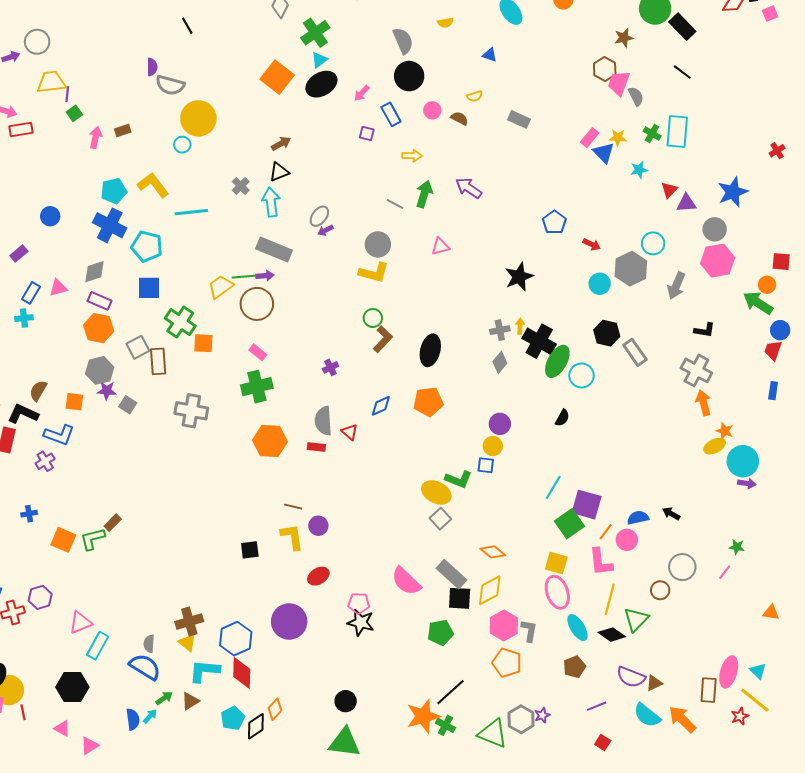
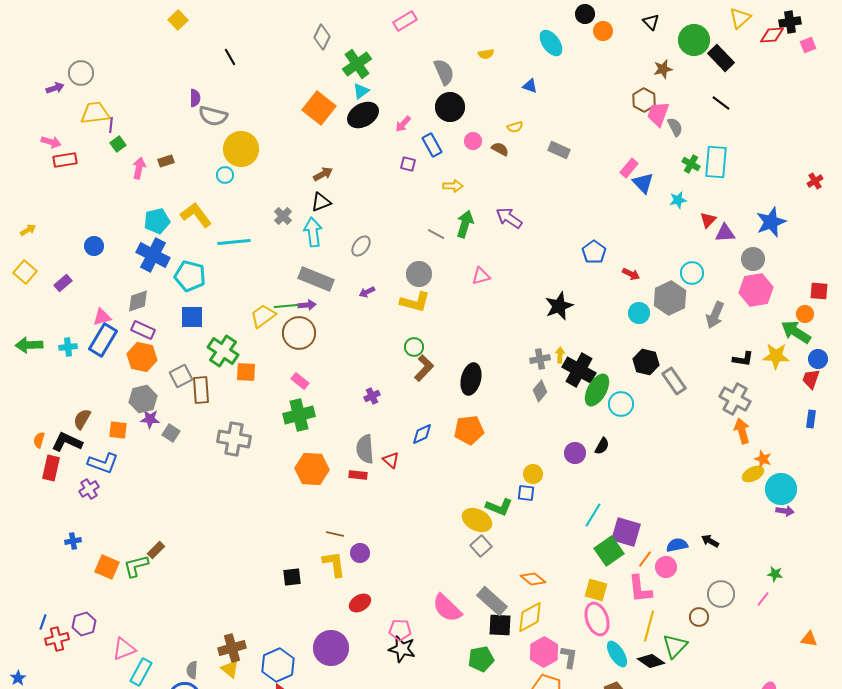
yellow star: (618, 138) -> (776, 356), moved, size x1.5
purple arrow: (325, 230) -> (367, 292), moved
blue rectangle: (31, 293) -> (103, 340), moved, size x1.5
purple circle: (500, 424) -> (575, 453), moved

